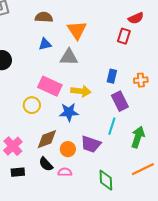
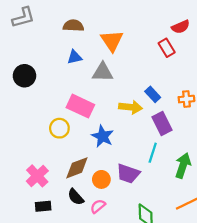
red rectangle: (124, 36) -> (167, 48), turned -49
blue rectangle: (112, 76) -> (153, 94), turned -56
yellow arrow: (81, 91) -> (131, 107), moved
blue star: (69, 112) -> (103, 136), turned 30
pink semicircle: (65, 172) -> (98, 206), turned -40

